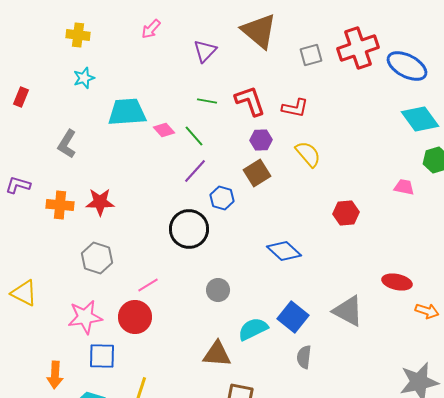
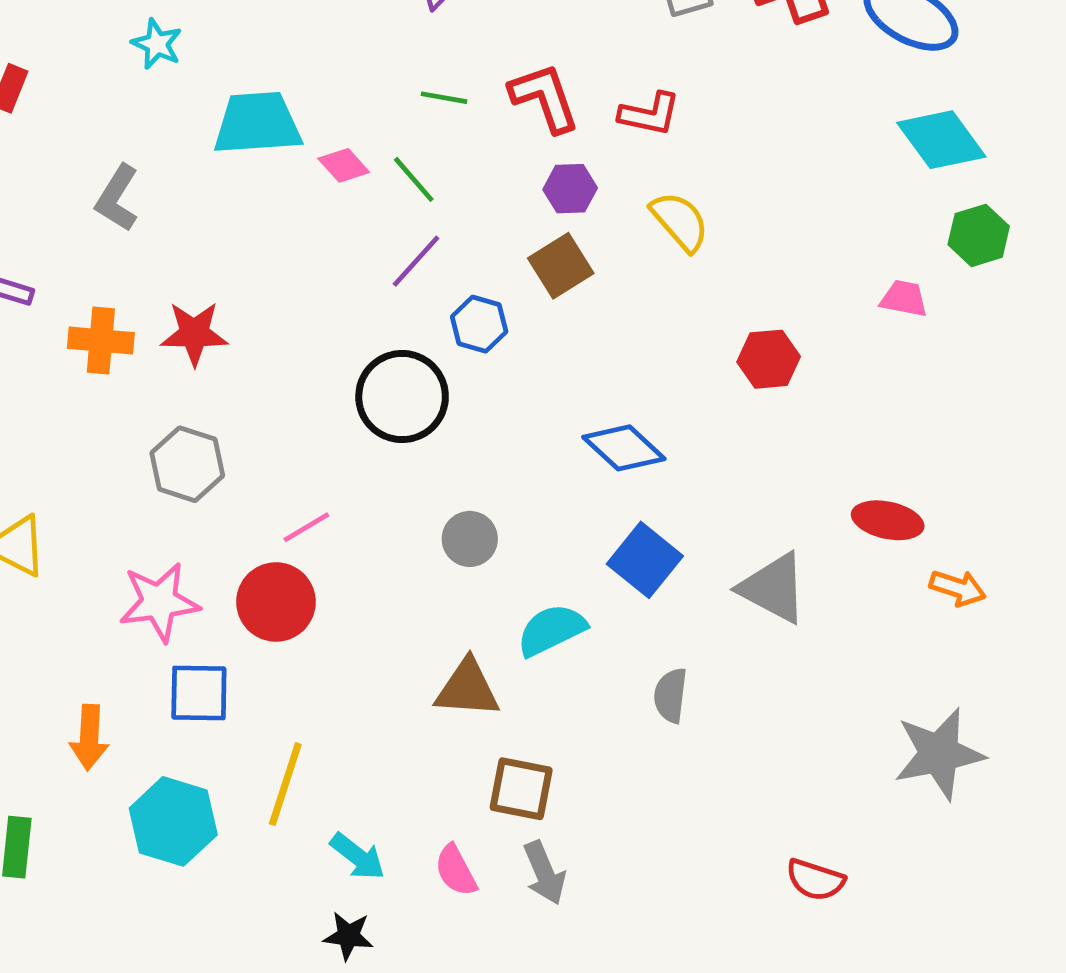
cyan star: (84, 78) -> (157, 44), turned -30
blue square: (293, 317) -> (645, 560), moved

